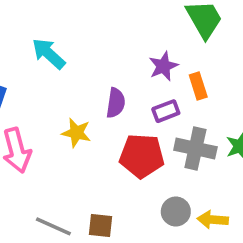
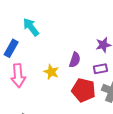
cyan arrow: (49, 54) -> (31, 27), moved

